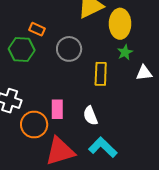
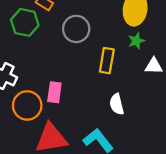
white semicircle: (90, 116) -> (117, 104), moved

